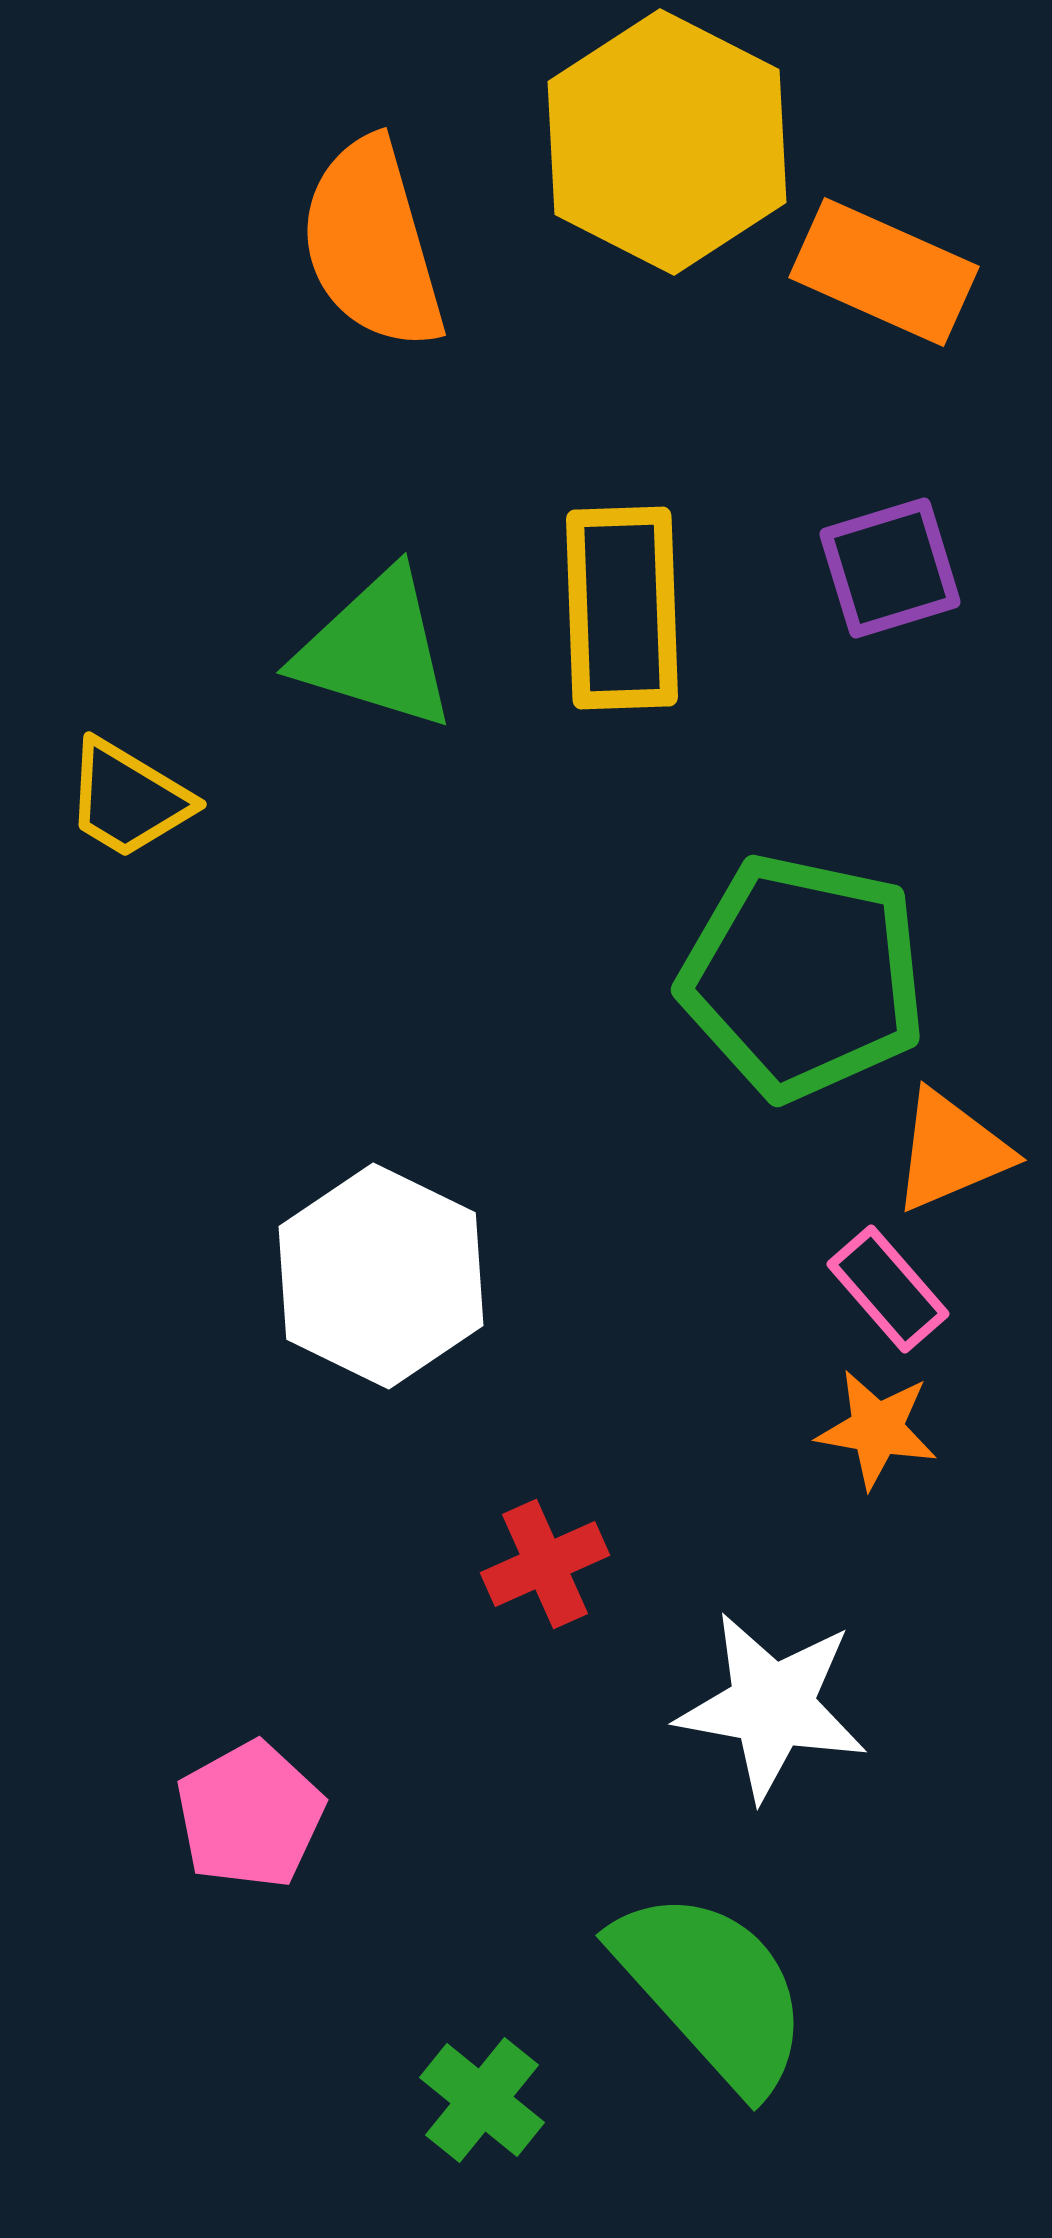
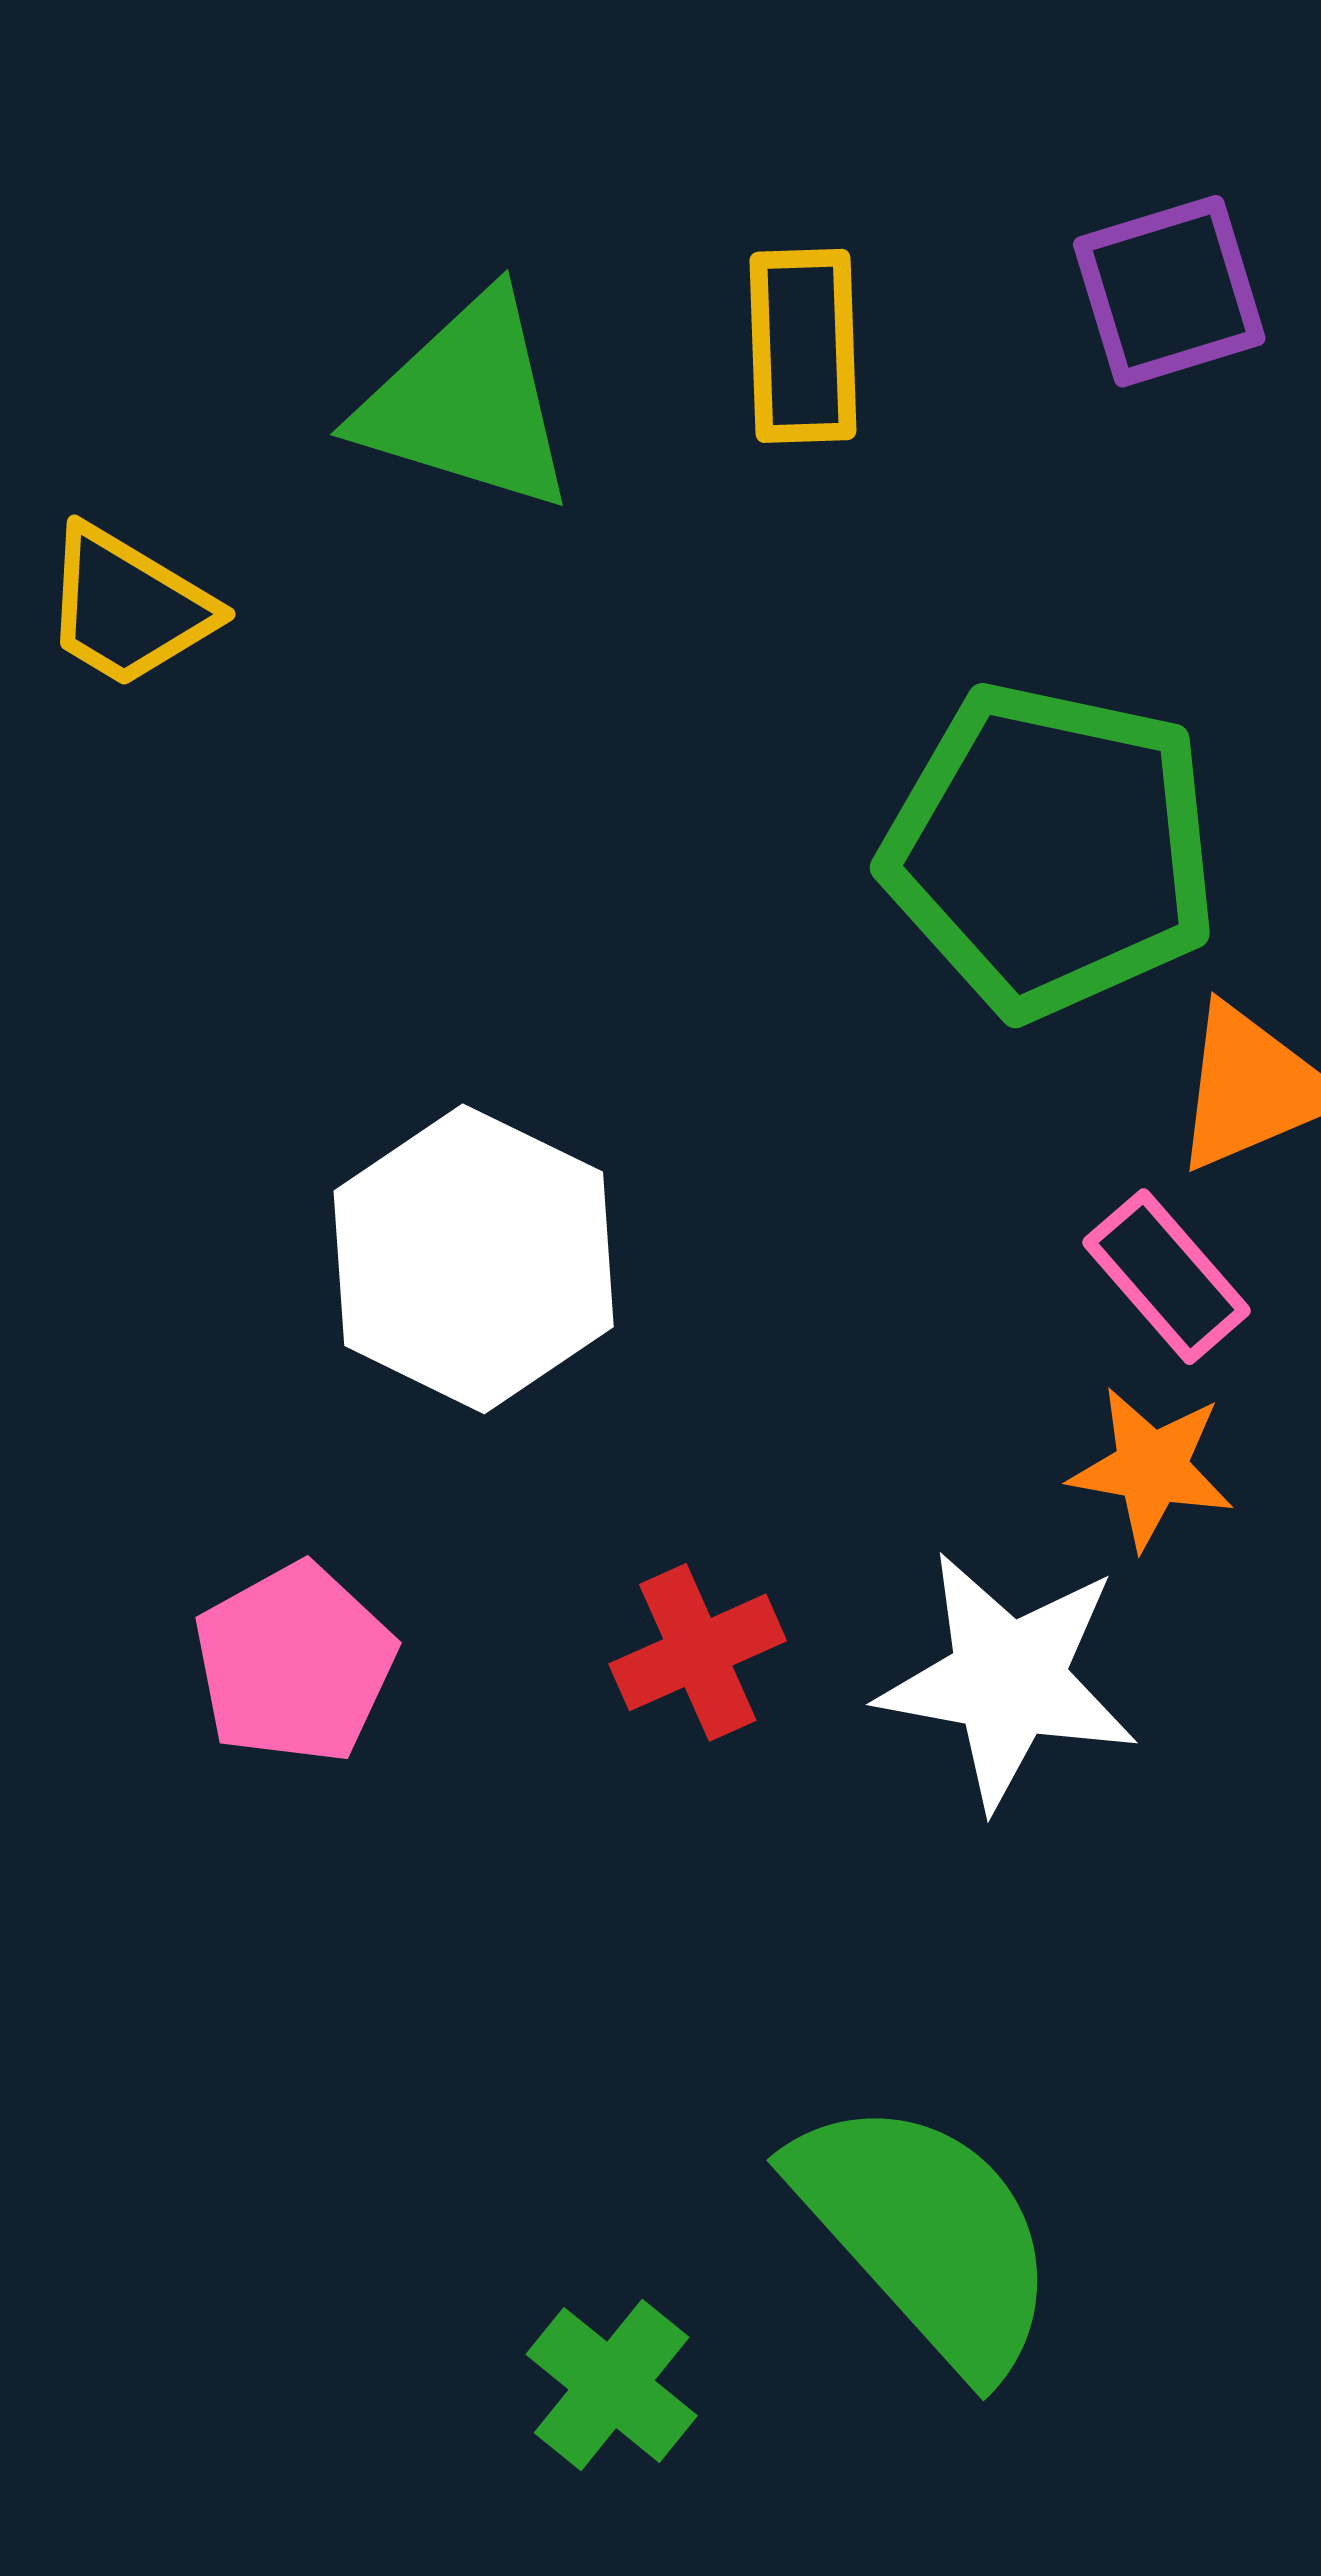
yellow rectangle: (622, 608) -> (803, 346), size x0.7
white star: (772, 1706) -> (1008, 1680), moved
pink pentagon: (250, 1815) -> (295, 1663), moved

